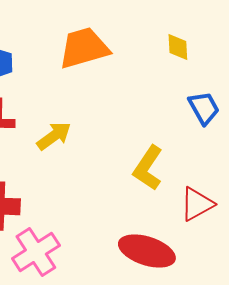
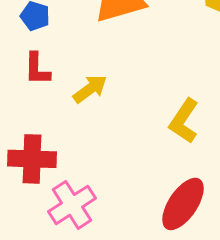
red ellipse: (147, 251) -> (183, 204), turned -74

